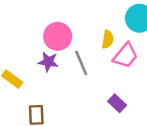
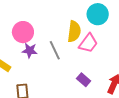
pink circle: (58, 36) -> (23, 32), moved
yellow semicircle: (108, 39) -> (74, 31), size x1.5

